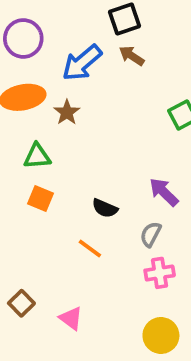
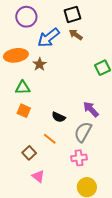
purple circle: (23, 38) -> (26, 17), moved
gray semicircle: (151, 234) -> (83, 132), size x1.5
pink cross: (160, 273) -> (79, 158), moved
brown square: (21, 303) -> (29, 153), moved

